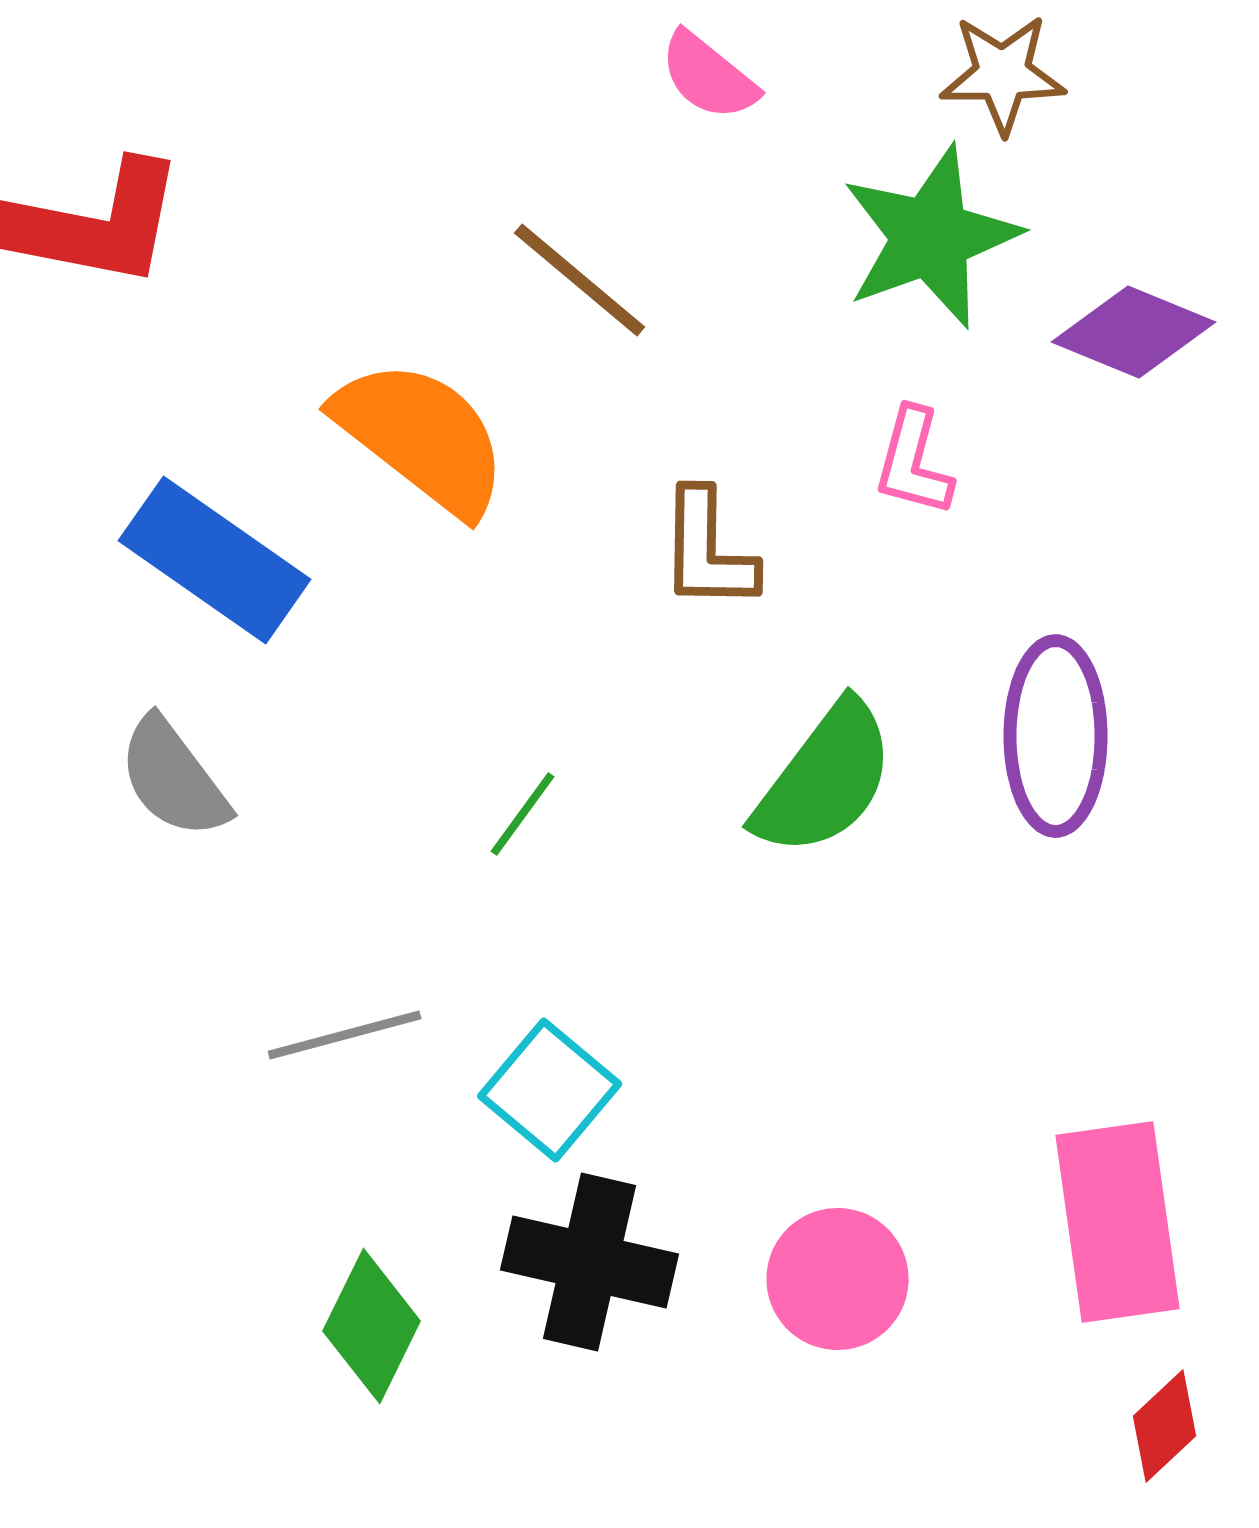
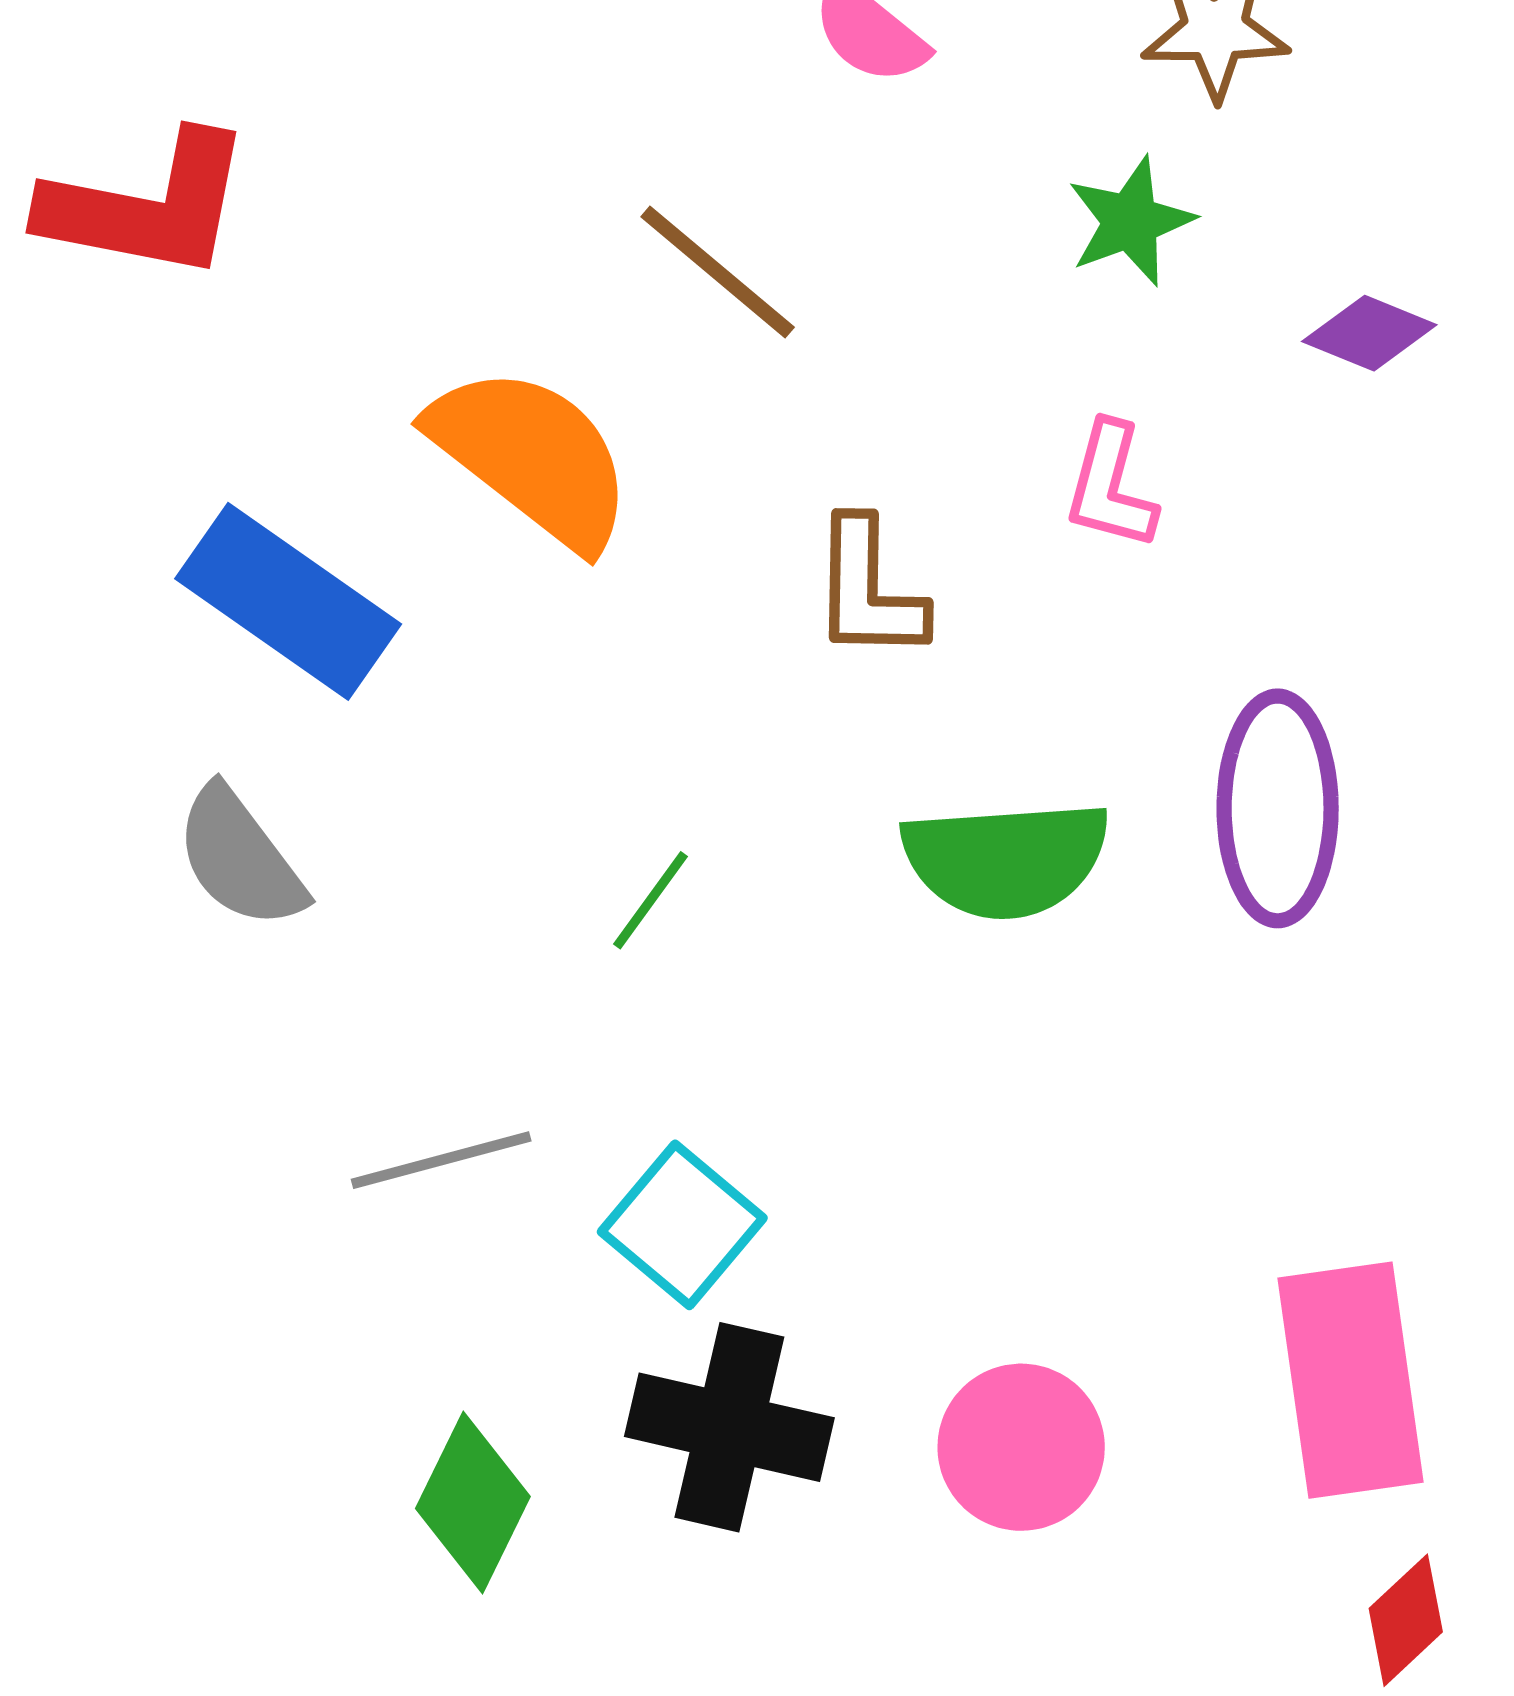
green star: (931, 237) -> (1131, 221), size x0.6
purple diamond: (1134, 332) -> (1369, 333), size x0.7
green semicircle: (825, 779) -> (1006, 859), turned 49

